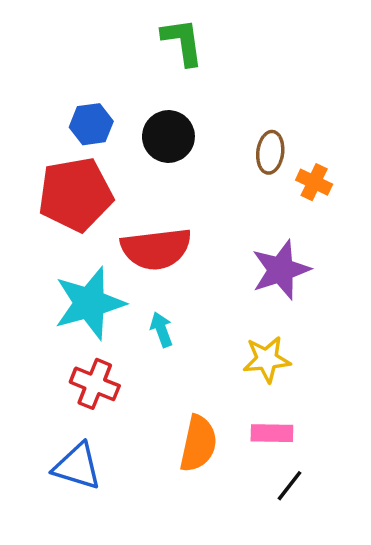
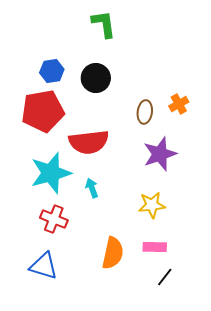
brown ellipse: (270, 152) -> (145, 112), moved
orange cross: (314, 182) -> (179, 104), turned 36

